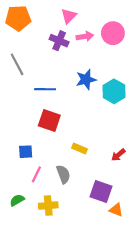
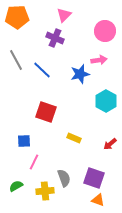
pink arrow: (85, 36) -> (99, 60), moved
blue line: (45, 89) -> (42, 70), moved, turned 42
cyan hexagon: (114, 91) -> (106, 101), moved
gray semicircle: (63, 174) -> (64, 178), moved
orange triangle: (116, 210) -> (98, 200), moved

